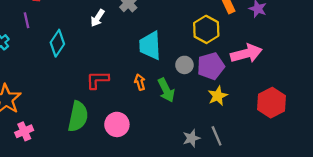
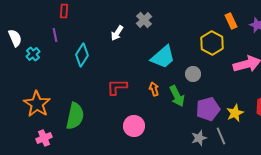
cyan trapezoid: (150, 45) -> (163, 57), turned -128
purple pentagon: (211, 66) -> (208, 109), moved
yellow star: (218, 96) -> (235, 113), moved
green semicircle: (78, 116) -> (75, 116), moved
pink cross: (24, 131) -> (44, 138), moved

